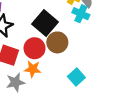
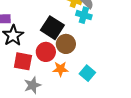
orange star: (33, 69) -> (60, 69), moved

